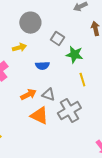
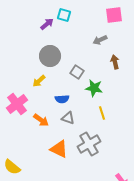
yellow arrow: (19, 48) -> (39, 81), turned 152
orange arrow: (28, 95) -> (41, 120), moved, turned 63
gray triangle: (48, 95) -> (68, 118), moved

